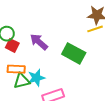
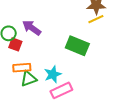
purple arrow: (39, 42) -> (32, 28), moved
cyan star: (36, 78) -> (53, 74), moved

